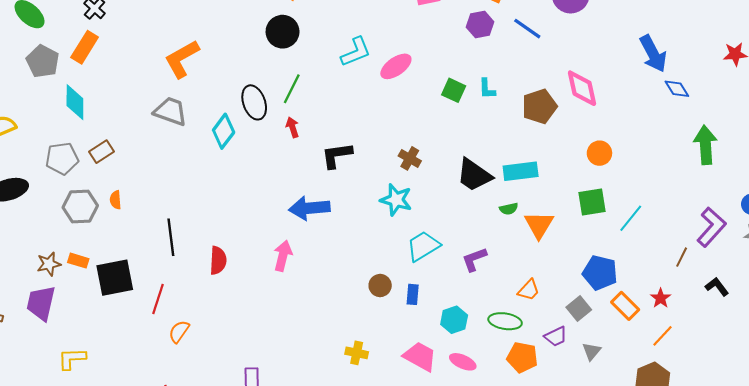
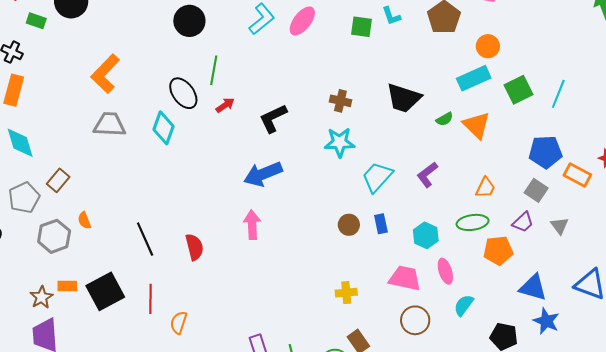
red arrow: (292, 127) -> (225, 105), turned 90
orange circle: (599, 153) -> (488, 46), moved
cyan rectangle: (521, 171) -> (474, 78), moved
pink ellipse: (463, 362) -> (445, 271), turned 65

